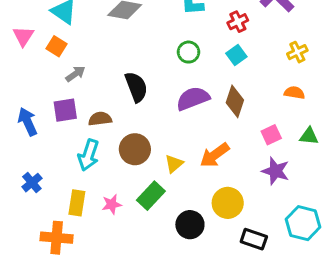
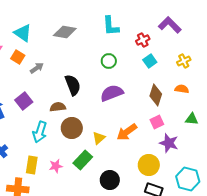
cyan square: (236, 55) -> (150, 61), moved
gray arrow: (75, 74) -> (37, 68), moved
brown diamond: (235, 101) -> (156, 95), moved
purple square: (65, 110) -> (24, 101), turned -30
brown semicircle: (100, 119) -> (58, 107), moved
pink square: (271, 135) -> (157, 122), moved
yellow circle: (228, 203) -> (149, 165), moved

